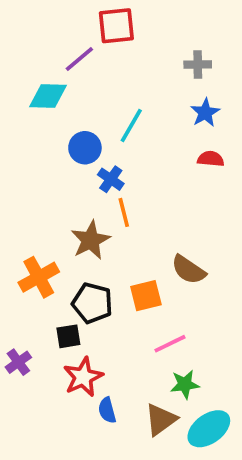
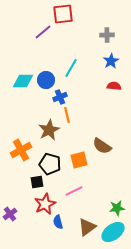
cyan diamond: (48, 96) -> (23, 81), moved
blue cross: (111, 179) -> (60, 97), turned 32
pink line: (170, 344) -> (74, 191), moved
purple cross: (18, 362) -> (10, 214), moved
green star: (185, 384) -> (117, 208), moved

